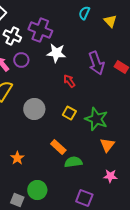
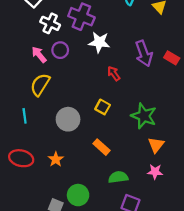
gray circle: (34, 109) -> (68, 119), moved
yellow square: (69, 113) -> (103, 107), moved
green semicircle: (73, 162) -> (118, 177), moved
pink star: (110, 176) -> (155, 172), moved

